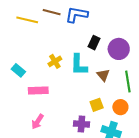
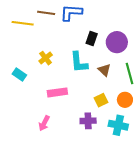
yellow cross: (55, 61) -> (46, 58), moved
pink rectangle: (38, 91) -> (57, 92), moved

